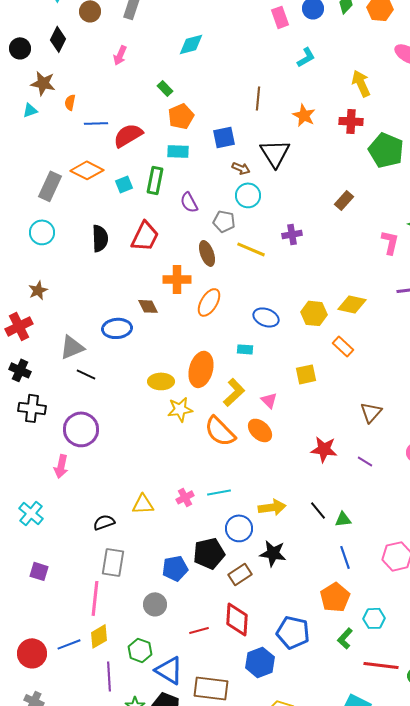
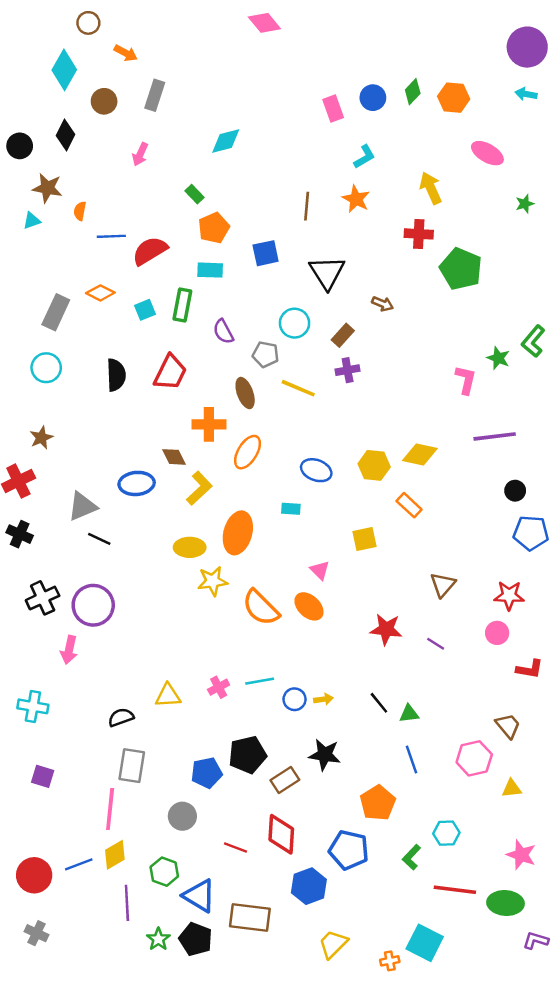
orange star: (304, 115) -> (356, 199), moved
brown arrow: (241, 168) -> (383, 304), moved
orange diamond: (87, 170) -> (100, 293), size x0.7
brown rectangle: (344, 200) -> (343, 335), moved
yellow L-shape: (234, 392) -> (199, 488), moved
black cross: (32, 408) -> (43, 598), moved, turned -32
yellow arrow: (272, 507) -> (323, 699), size x0.6
cyan cross: (31, 513) -> (33, 706), turned -30
blue circle: (239, 528) -> (295, 699), moved, size x0.7
orange pentagon: (335, 597) -> (378, 803), moved
red line: (199, 630) -> (235, 848), turned 36

